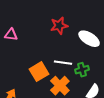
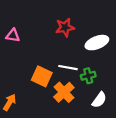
white ellipse: (89, 39) -> (97, 43), turned -55
orange square: (39, 72) -> (42, 76), turned -36

